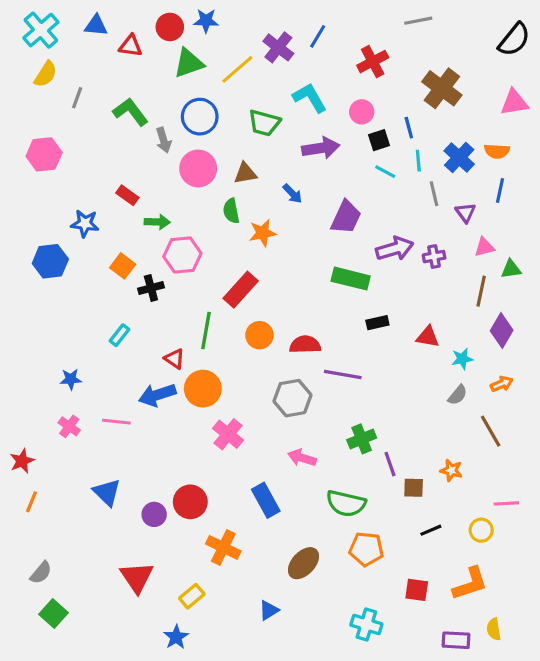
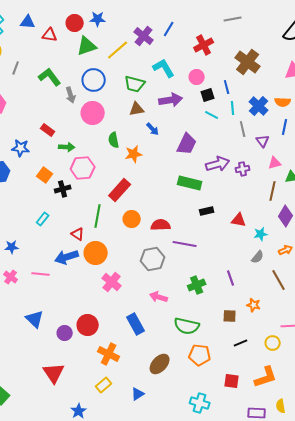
brown triangle: (245, 173) -> (137, 109), moved
purple line: (390, 464) -> (231, 278), moved
yellow rectangle: (192, 596) -> (104, 385), moved

